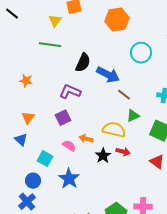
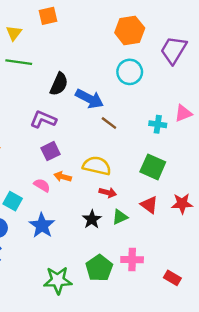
orange hexagon: (117, 20) -> (130, 30), moved
yellow triangle: (55, 21) -> (14, 33), moved
green triangle: (133, 116) -> (120, 217), moved
purple square: (63, 118) -> (50, 151), moved
black star: (103, 156) -> (92, 219), moved

